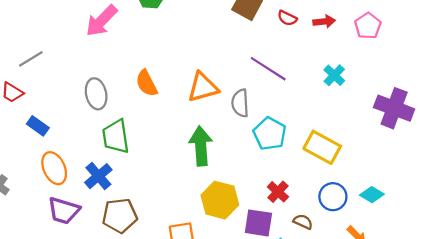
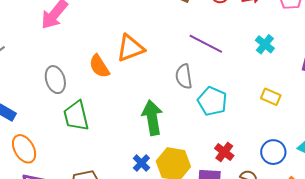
orange triangle: (203, 87) -> (130, 48), moved
yellow rectangle: (322, 147) -> (271, 97), moved, size x0.6
blue cross: (98, 176) -> (141, 163), moved, size x0.7

